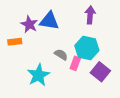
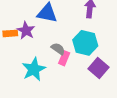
purple star: (29, 24) -> (26, 31), moved
pink rectangle: (75, 63) -> (64, 58), moved

